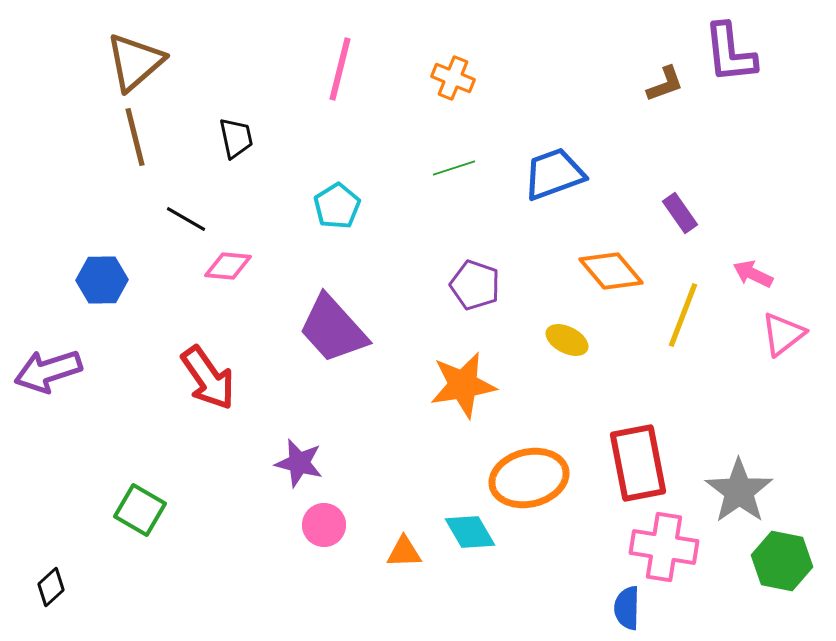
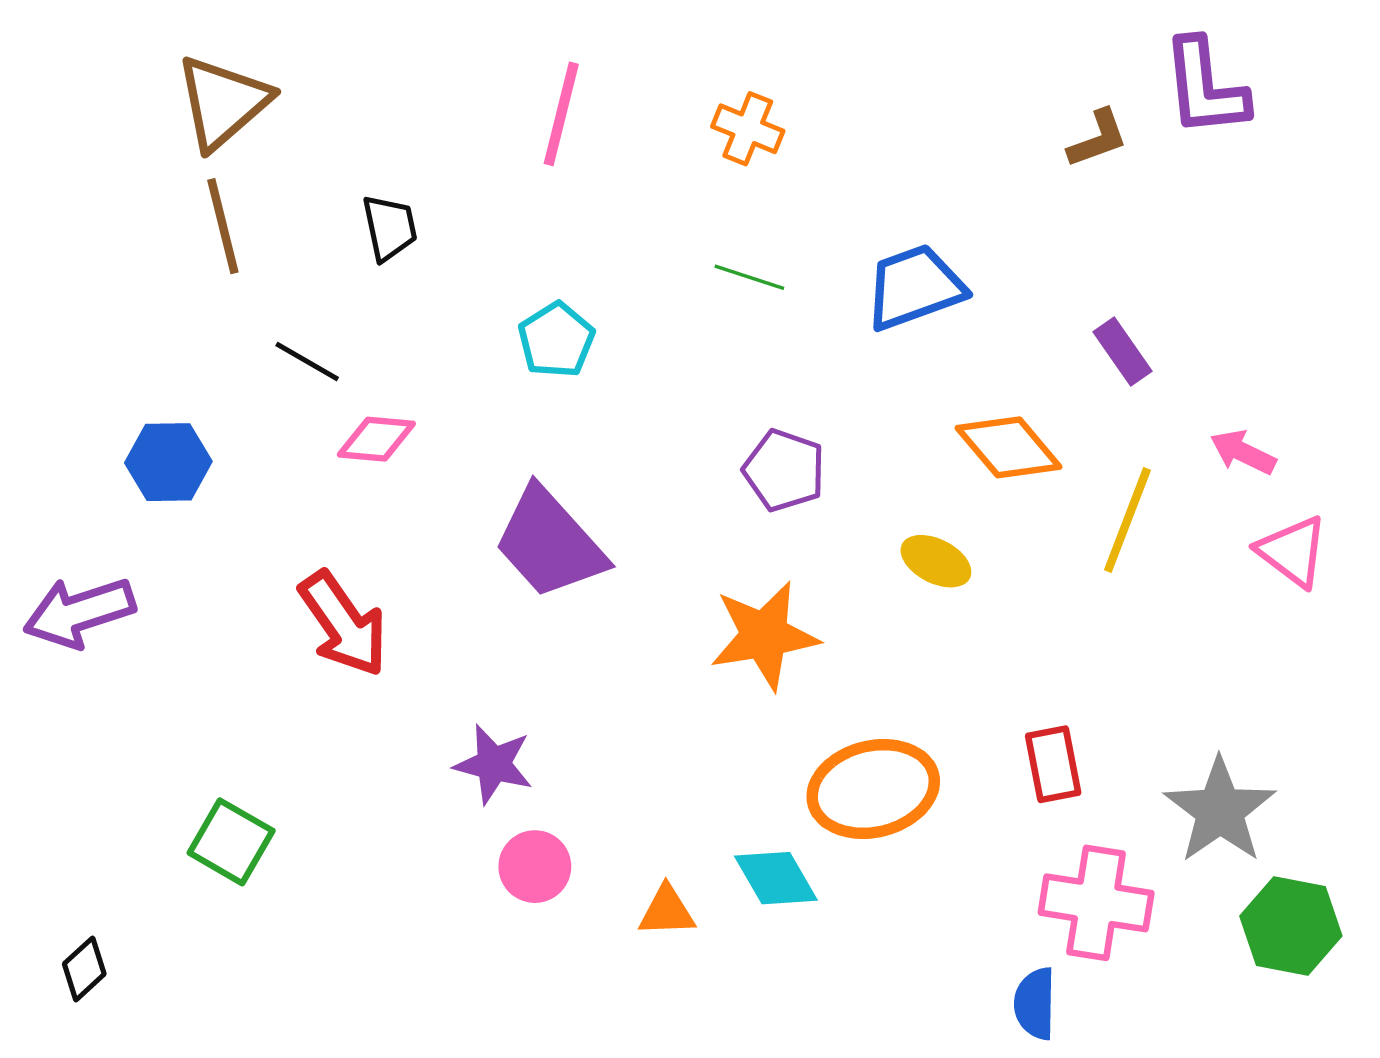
green line: (454, 168) -> (749, 277), turned 36
pink triangle: (783, 334) -> (1293, 551), turned -45
red rectangle: (638, 463) -> (1053, 764), size x0.6

